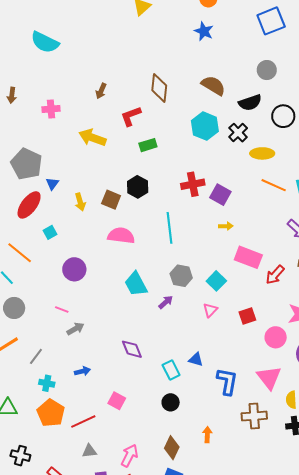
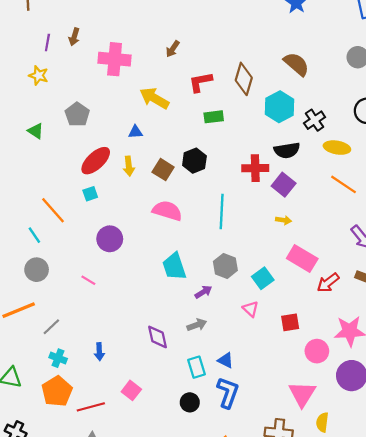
brown diamond: (159, 88) -> (244, 79), moved
black semicircle: (250, 103) -> (287, 150), moved
pink cross: (51, 109) -> (115, 59), size x1.6
gray pentagon: (26, 164) -> (77, 115), size x0.7
blue triangle: (52, 184) -> (135, 132), moved, turned 40
red ellipse: (29, 205) -> (96, 161), moved
pink triangle: (210, 310) -> (251, 309), turned -42
gray arrow: (75, 329) -> (197, 325), moved
blue arrow: (82, 371) -> (99, 352), turned 91
blue L-shape: (227, 381) -> (228, 393), moved

